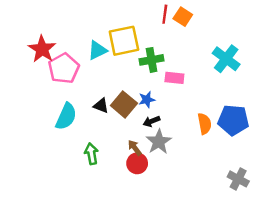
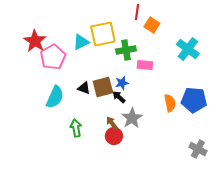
orange square: (183, 17) -> (152, 25), moved
brown square: (124, 104) -> (103, 87), turned 35
black arrow: (152, 121) -> (119, 97), moved, turned 64

